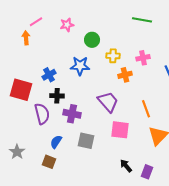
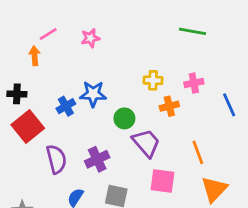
green circle: (92, 40) -> (124, 118), moved
blue star: (80, 66) -> (93, 94), moved
red square: (21, 90) -> (28, 127), turned 35
black cross: (57, 96) -> (17, 94), moved
purple cross: (72, 114) -> (97, 159), turned -36

